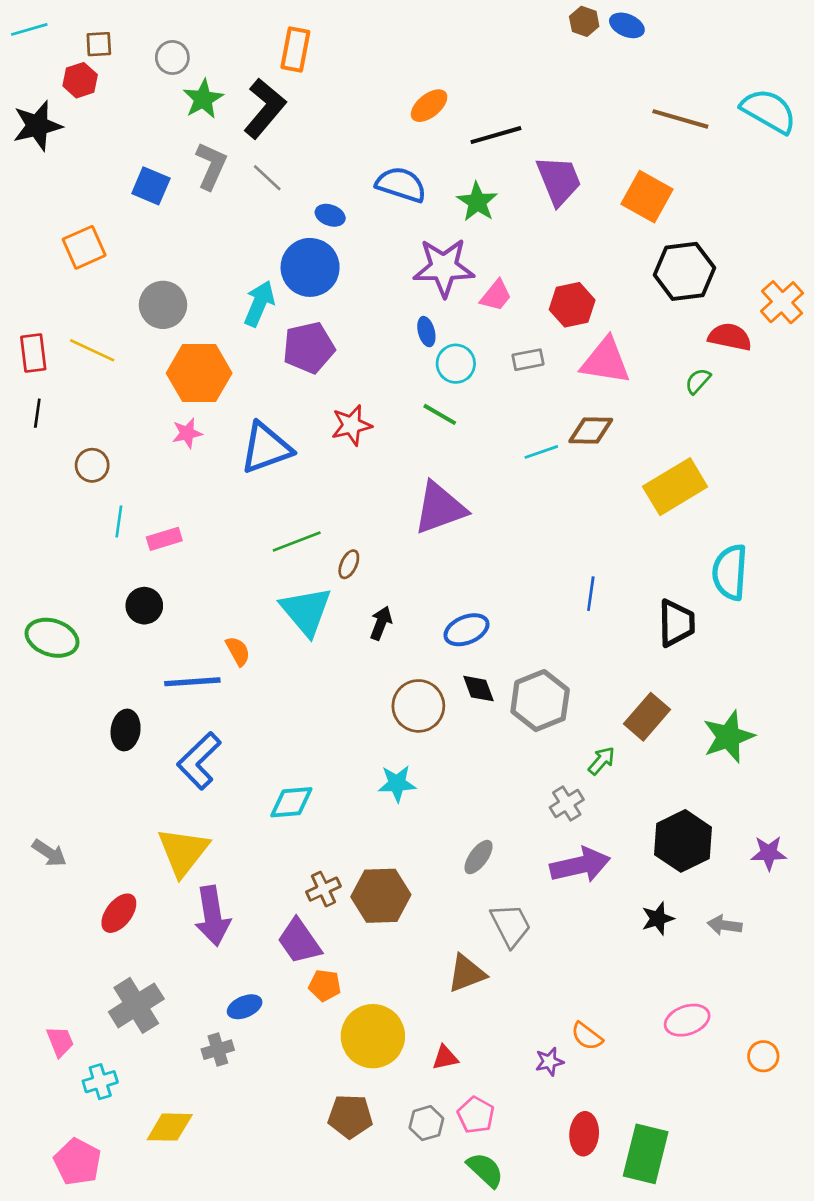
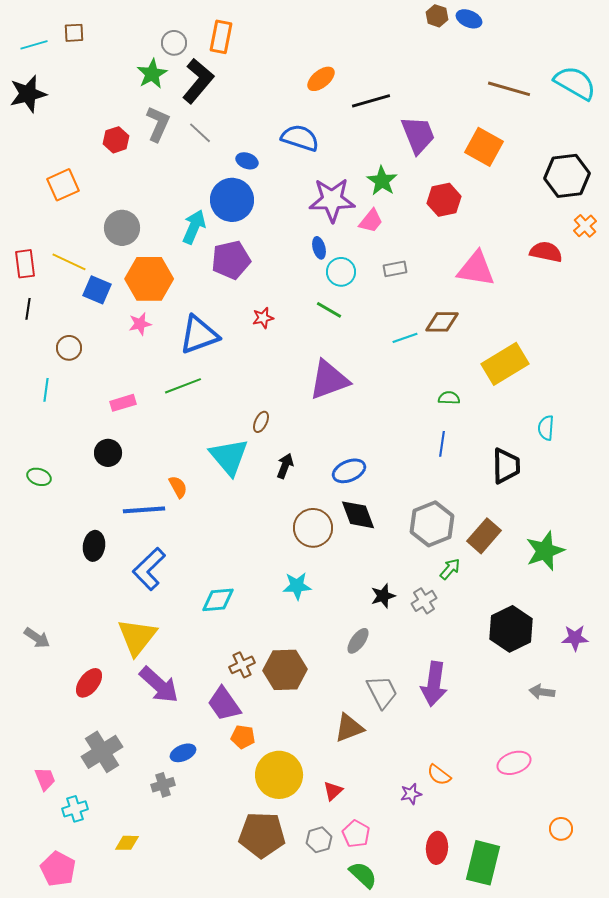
cyan line: (29, 29) -> (34, 45), moved
gray circle: (172, 57) -> (174, 43), moved
red hexagon: (80, 80) -> (116, 140), moved
blue square: (151, 186) -> (97, 290), moved
green star: (477, 202) -> (382, 181), moved
black hexagon: (684, 271) -> (567, 176), moved
orange cross: (782, 302) -> (585, 226), size x0.7
red hexagon: (572, 305) -> (444, 200), moved
pink triangle: (606, 361) -> (476, 269), moved
green semicircle: (698, 381) -> (449, 398), moved, turned 50
red star: (352, 425) -> (263, 318), size x0.7
cyan line: (119, 521) -> (46, 390), moved
green line: (297, 541) -> (183, 386), moved
cyan semicircle: (730, 572) -> (546, 428), size x0.6
green ellipse: (52, 638) -> (39, 477), size x0.6
black diamond: (479, 689) -> (358, 515), size x1.4
gray hexagon: (540, 701) -> (432, 524), moved
purple arrow: (580, 865) -> (434, 684), moved, turned 111
purple arrow: (212, 916) -> (159, 685), turned -39
black star: (658, 919) -> (383, 596), moved
orange circle: (763, 1056) -> (561, 829), moved
red triangle: (445, 1058) -> (333, 791), turned -30
brown pentagon: (350, 1116) -> (262, 835), size x1.4
yellow diamond: (170, 1127) -> (127, 843), size x0.7

